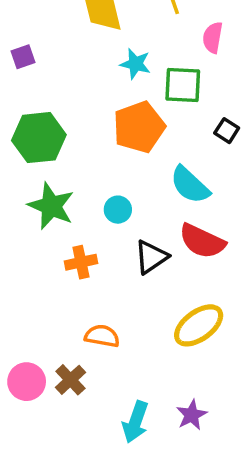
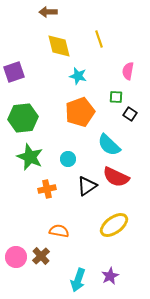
pink semicircle: (213, 38) -> (128, 71), moved
purple square: (23, 57) -> (14, 72), size x1.5
green square: (183, 85) -> (116, 97), moved, size x0.6

